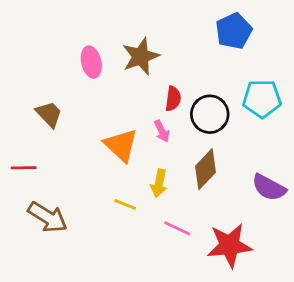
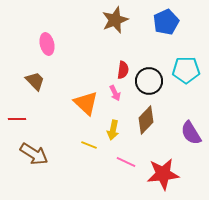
brown star: (141, 56) -> (115, 20), moved
pink ellipse: (91, 62) -> (47, 44), moved
purple semicircle: (269, 188) -> (191, 133), turned 30

